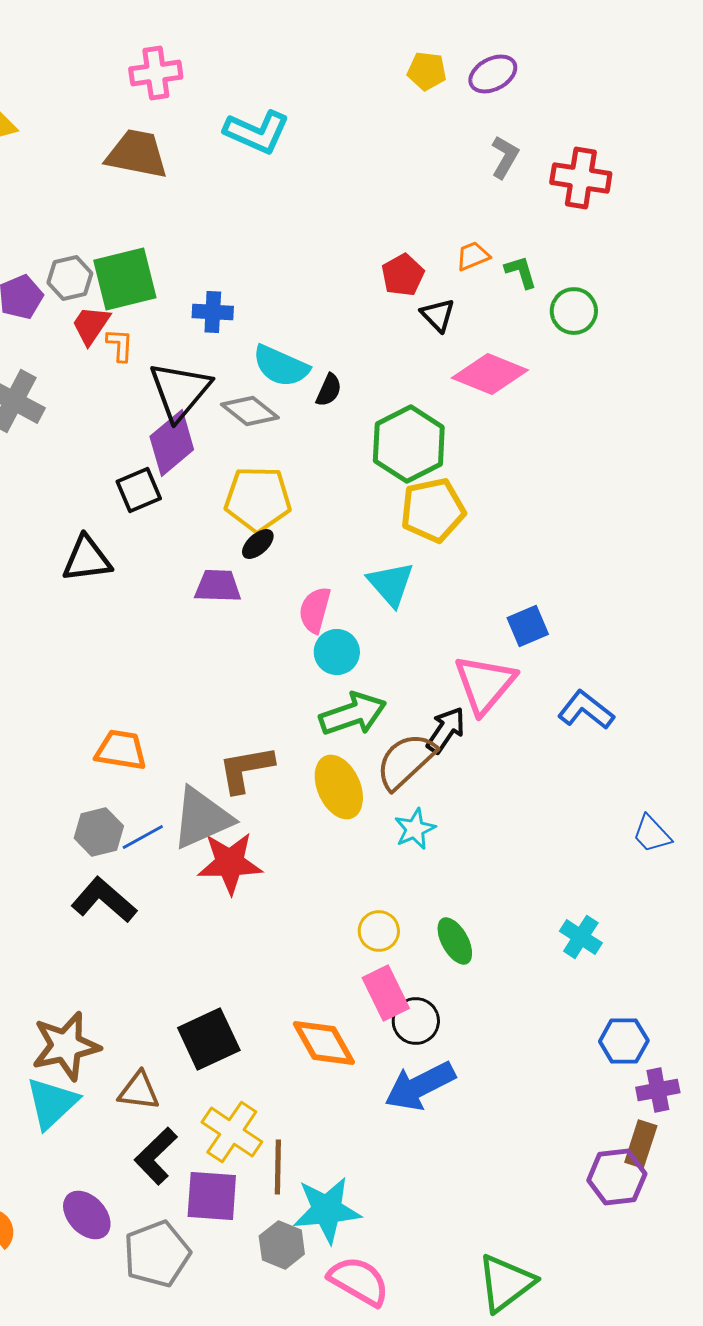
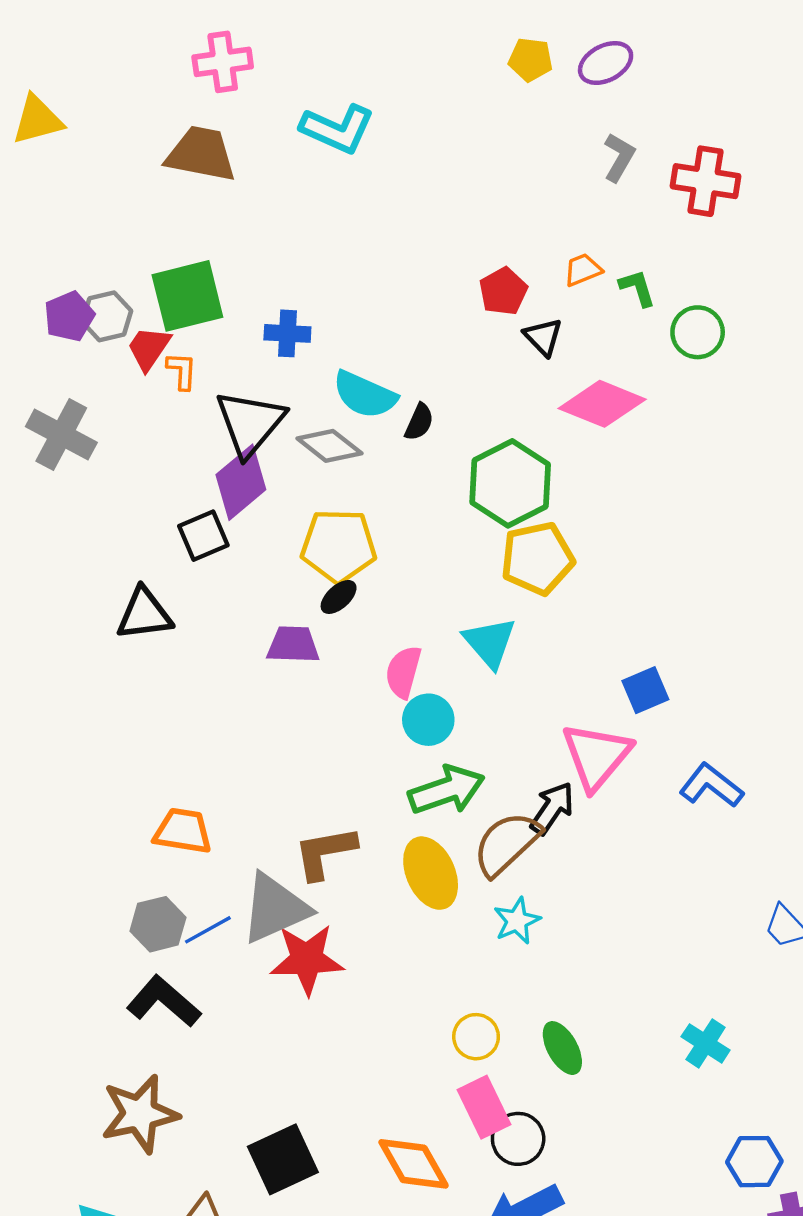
gray hexagon: (70, 278) -> (107, 316), moved
brown star: (66, 1046) -> (140, 1114), moved

